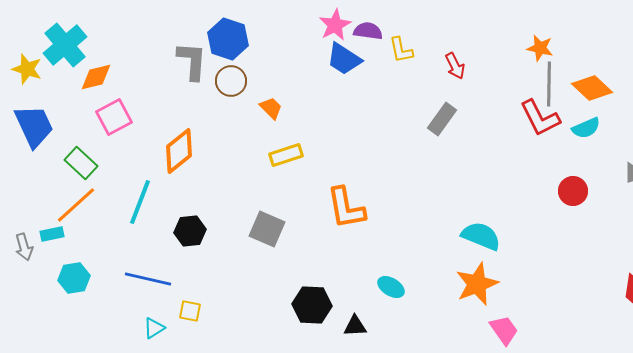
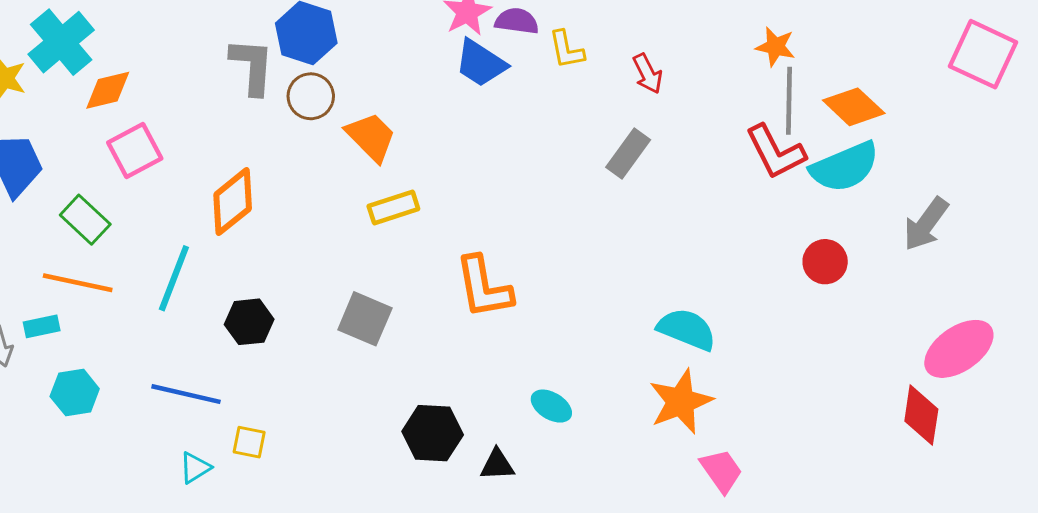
orange trapezoid: (271, 108) -> (371, 137), size x1.5
cyan semicircle: (586, 128) -> (845, 167), size x1.6
orange line: (76, 205) -> (78, 283), turned 54

